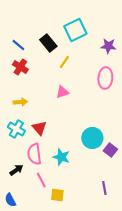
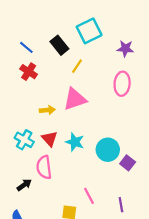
pink triangle: (62, 92) -> (75, 99), size x1.6
yellow arrow: (20, 102) -> (47, 110), moved
cyan star: (61, 157) -> (75, 142), moved
pink line: (41, 180) -> (89, 196), moved

